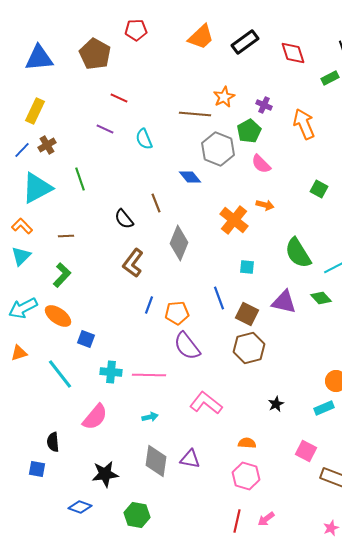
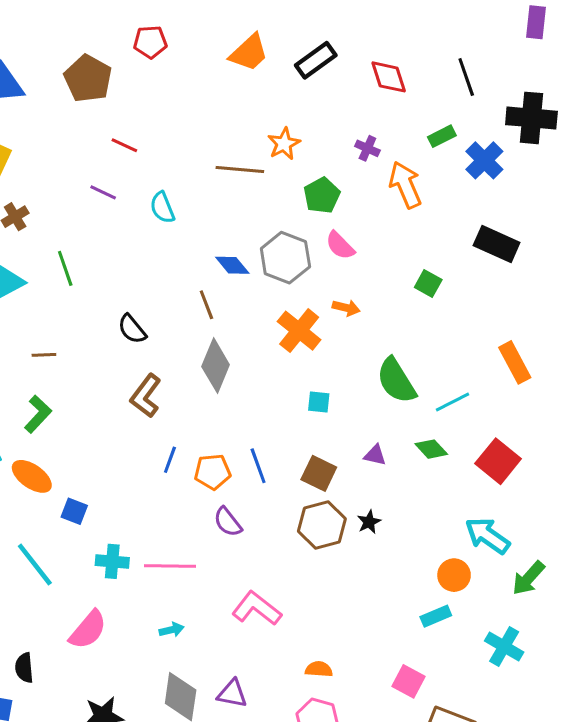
green rectangle: (330, 78) -> (442, 136), moved
purple cross: (264, 105) -> (367, 148), moved
gray hexagon: (218, 149) -> (285, 258), moved
brown line: (156, 203) -> (206, 305), moved
blue line: (219, 298) -> (258, 466), moved
purple triangle: (284, 302) -> (375, 455), size x0.6
purple semicircle: (187, 346) -> (228, 522), size x0.7
black star: (276, 404) -> (369, 522), moved

